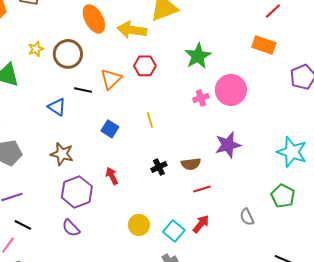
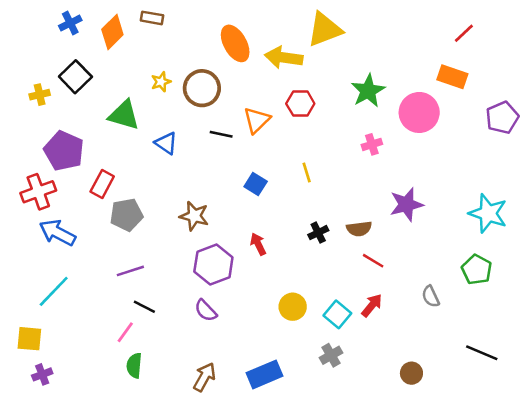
pink circle: (231, 90) -> (419, 112), moved
blue triangle: (57, 107) -> (166, 143), moved
red line: (202, 189) -> (373, 261), turned 48

